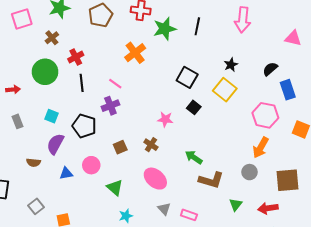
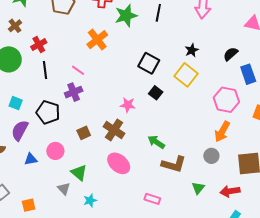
brown cross: (151, 145) -> (114, 130), size x1.5
gray triangle: (164, 209) -> (64, 189), moved

